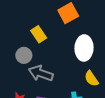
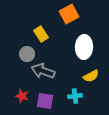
yellow semicircle: (91, 79) -> (91, 76), turned -84

